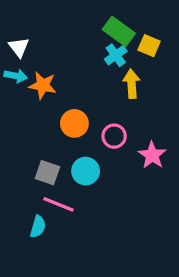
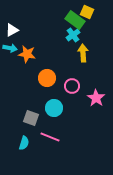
yellow square: (149, 46) -> (87, 12), moved
white triangle: (19, 47) -> (12, 30), turned 40
gray square: (47, 173) -> (31, 118), moved
pink line: (59, 204) -> (50, 137), moved

